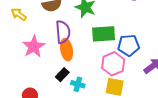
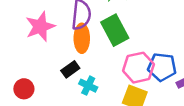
green rectangle: (104, 34) -> (115, 30), moved, turned 55
blue pentagon: (129, 45) -> (162, 67), moved

